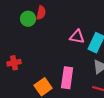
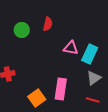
red semicircle: (41, 13) -> (48, 24), moved

